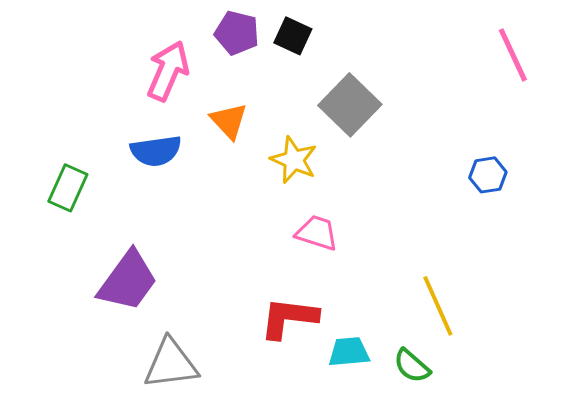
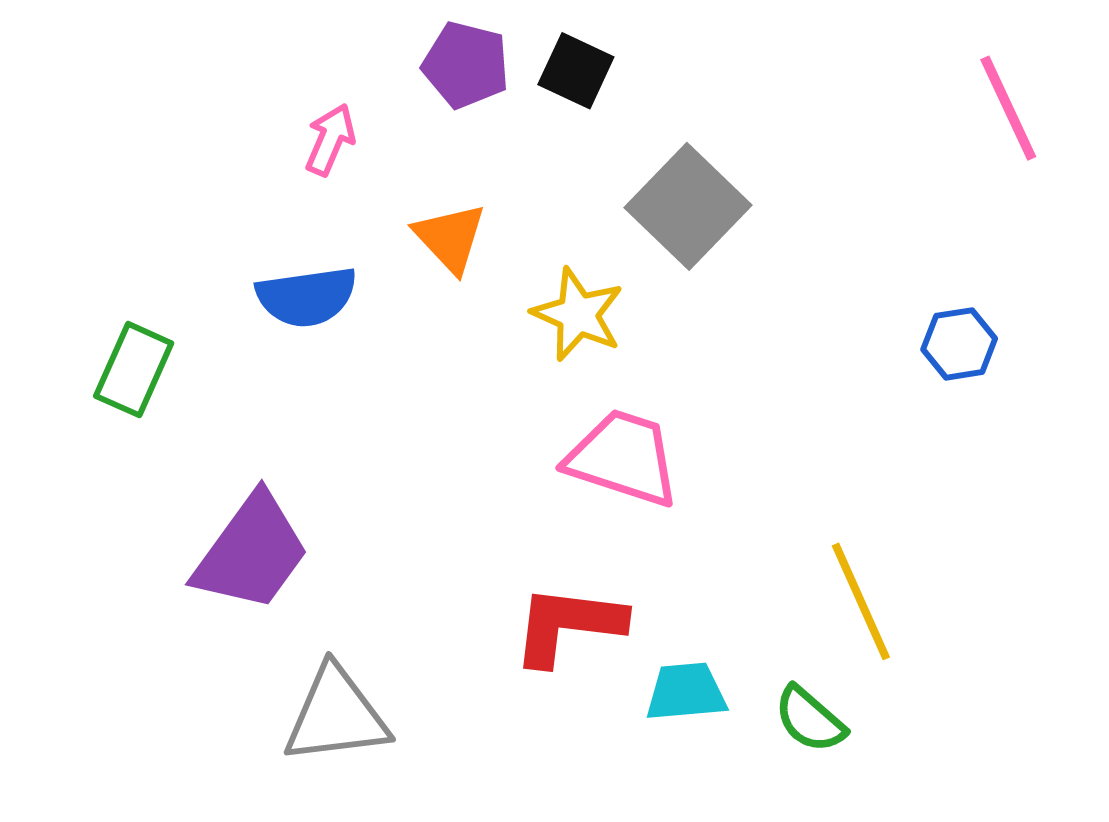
pink arrow: (168, 71) -> (330, 140), size x0.6
pink trapezoid: (317, 233) -> (623, 458), size x1.4

